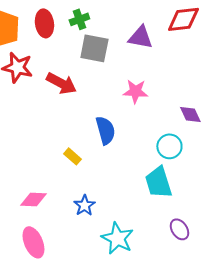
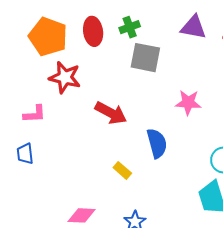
purple triangle: (140, 37) -> (193, 27), moved
red arrow: (61, 83) -> (111, 113), moved

